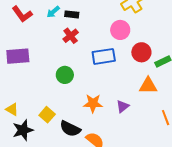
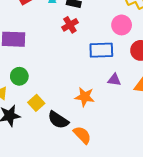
green circle: (65, 75) -> (19, 76), moved
purple triangle: (123, 106) -> (114, 80), moved, turned 40

